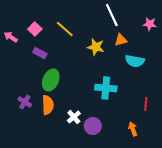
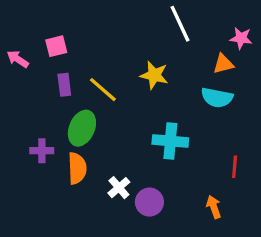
pink square: (35, 29) -> (56, 46), turned 32
yellow line: (65, 29) -> (103, 90), moved
orange triangle: (121, 40) -> (223, 64), moved
purple rectangle: (40, 53) -> (64, 85), turned 56
purple cross: (25, 102) -> (42, 151), moved, turned -32

